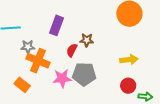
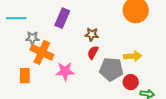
red semicircle: (72, 50) -> (93, 52), moved
gray pentagon: (84, 74) -> (111, 69), moved
orange rectangle: (22, 85) -> (25, 76), turned 49

